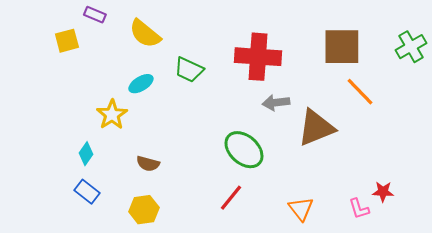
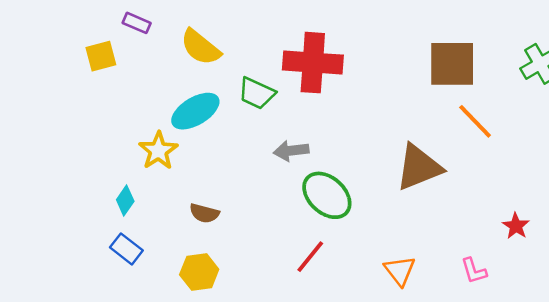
red cross: (258, 57) -> (313, 63), moved
cyan ellipse: (141, 84) -> (195, 111), size x1.5
gray arrow: (276, 103) -> (291, 151), moved
red star: (383, 192) -> (516, 226), moved, turned 30

